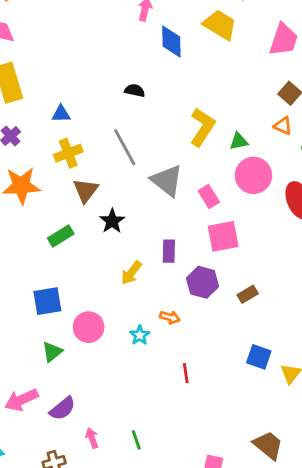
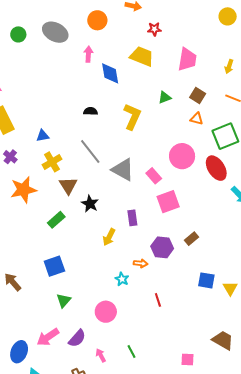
yellow L-shape: (202, 127) -> (132, 116), moved
green triangle: (239, 141) -> (165, 97), moved
purple hexagon: (202, 282) -> (162, 247), moved
pink circle: (89, 327) -> (106, 312), moved

